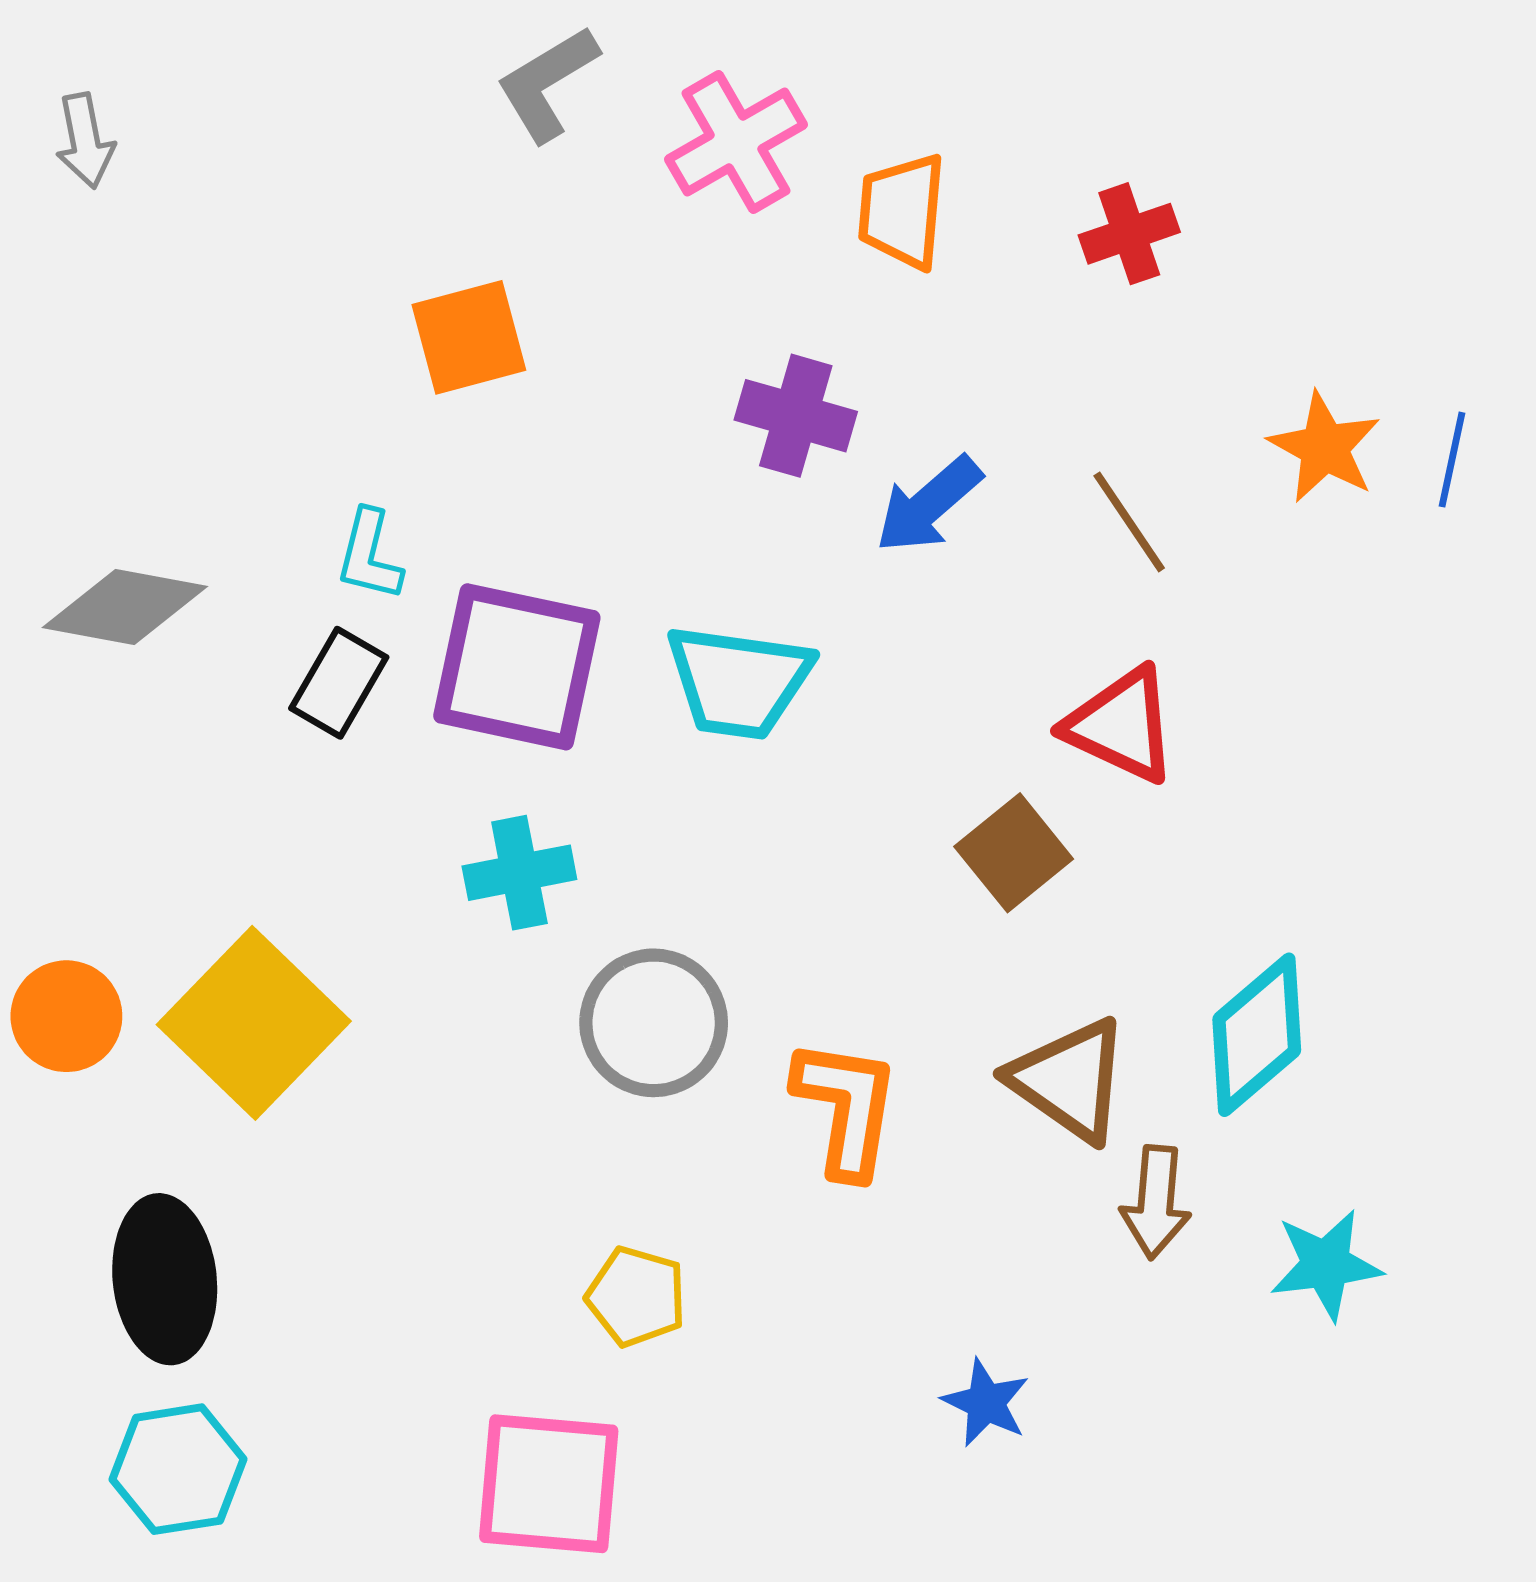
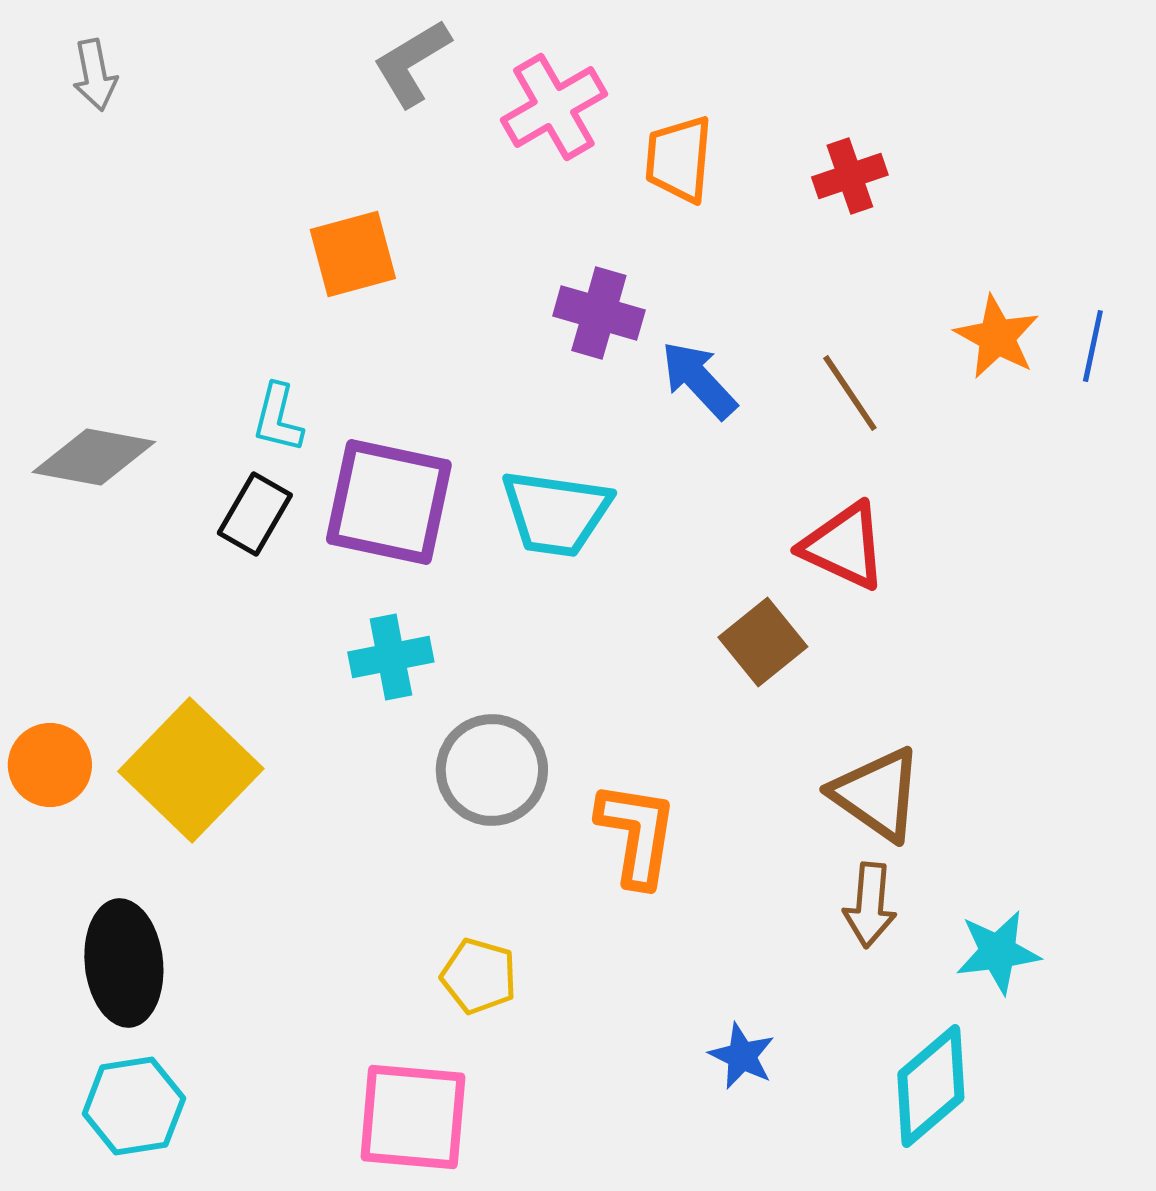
gray arrow: (85, 141) -> (95, 75), moved
blue arrow: (929, 505) -> (699, 380), turned 88
cyan diamond: (1257, 1035) -> (931, 1086), moved
brown triangle: (1069, 1080) -> (877, 794), moved

